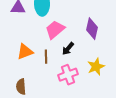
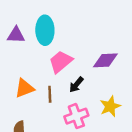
purple diamond: (92, 29) -> (105, 60), turned 75

